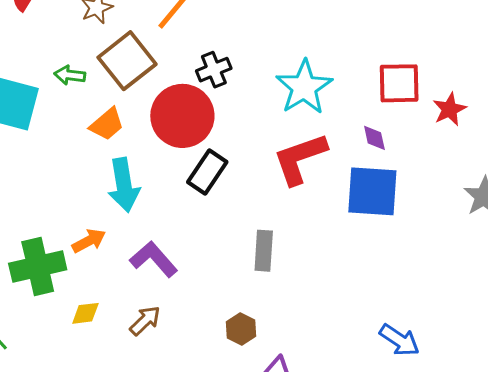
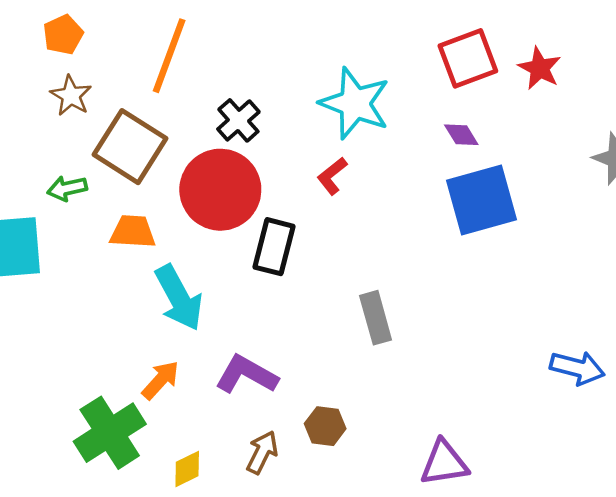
orange trapezoid: (107, 124) -> (133, 232), turned -117
red L-shape: (300, 159) -> (332, 176), moved, size x0.5
brown hexagon: (241, 329) -> (325, 426), moved

